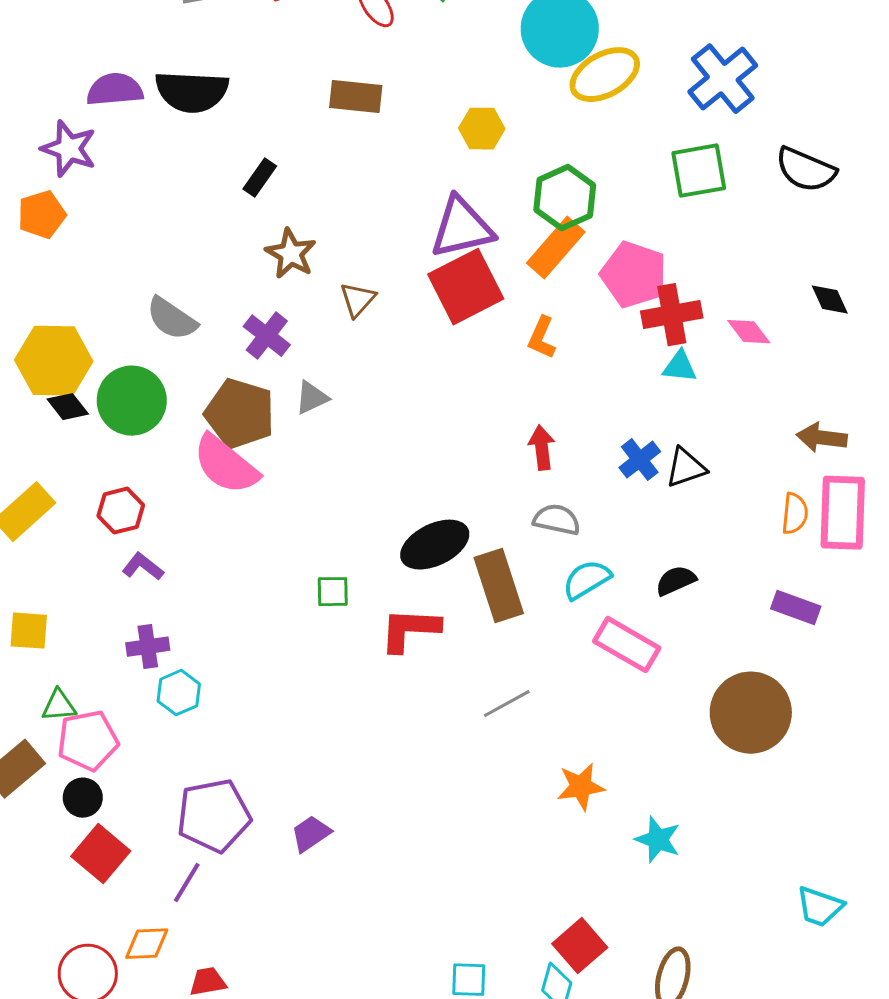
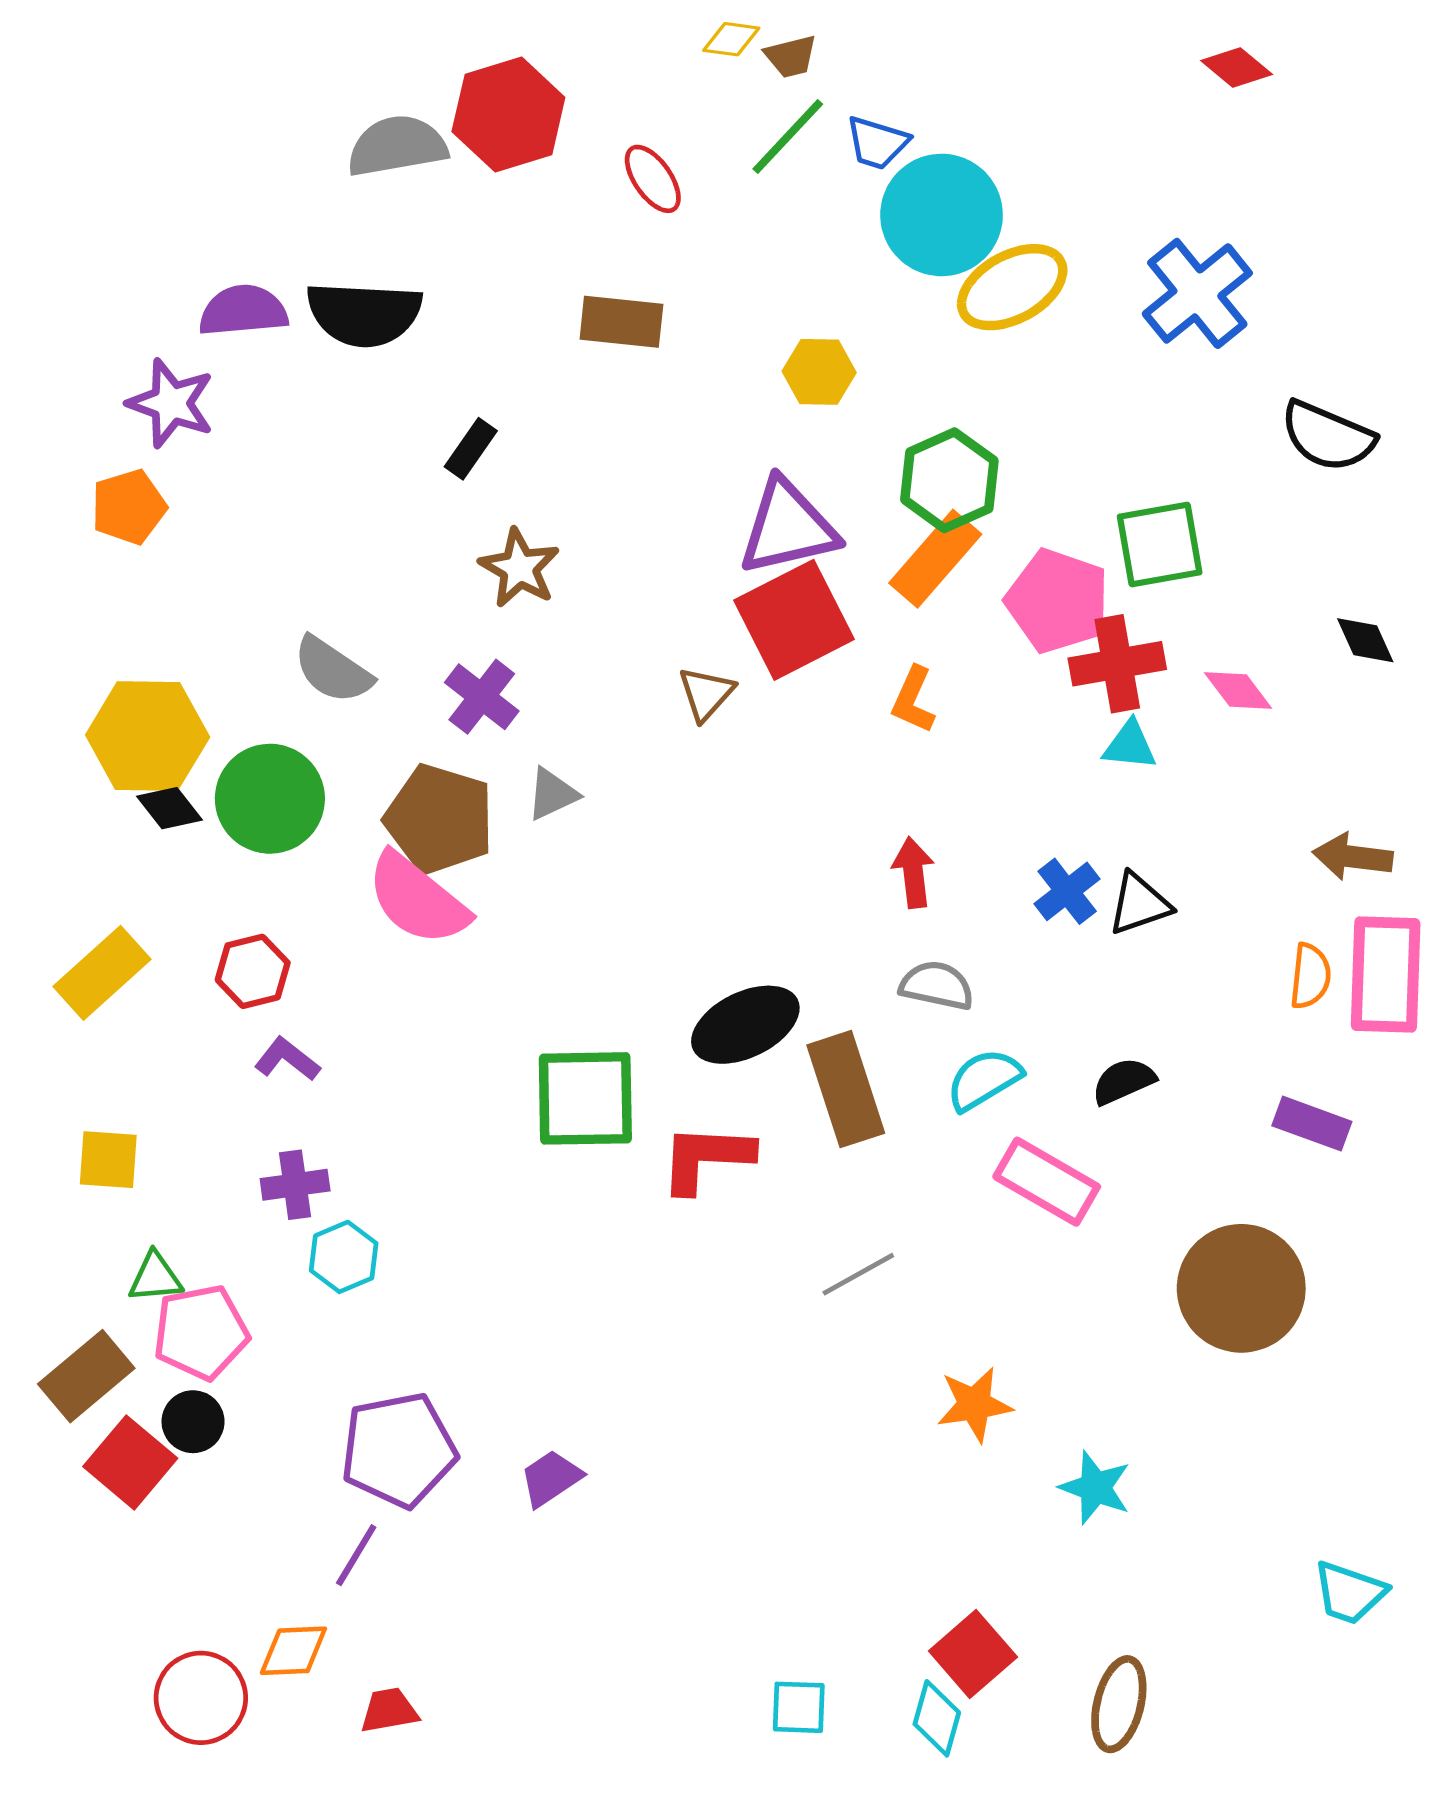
green square: (699, 171) -> (1160, 545), moved
brown triangle: (358, 300) -> (706, 694), moved
green square: (333, 592) -> (585, 1098), size x2.0
red square: (101, 854) -> (130, 1462), moved

